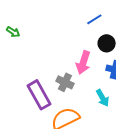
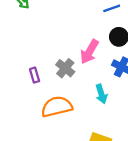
purple rectangle: (39, 95) -> (35, 75), size x0.5

